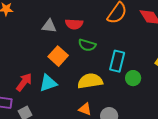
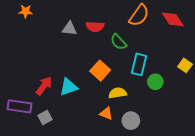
green semicircle: (87, 45) -> (119, 42), moved, turned 30
orange square: (58, 56) -> (100, 71), moved
yellow semicircle: (90, 81) -> (118, 93), moved, size x0.7

